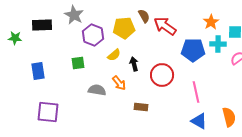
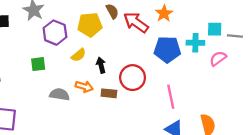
orange star: (211, 22) -> (164, 13), moved
orange arrow: (119, 83) -> (84, 87), turned -35
brown rectangle: (141, 107) -> (109, 93), moved

